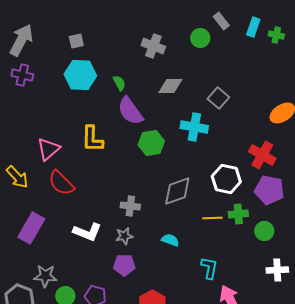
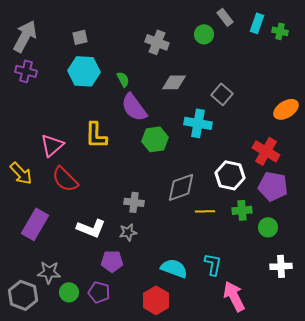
yellow line: (212, 218) -> (205, 211), moved
cyan semicircle: (170, 240) -> (174, 268), moved, size x1.5
purple pentagon: (124, 265) -> (112, 261), moved

